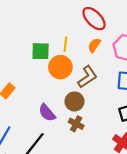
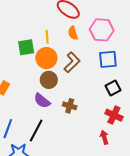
orange semicircle: (94, 45) -> (73, 33), turned -40
brown circle: (74, 101) -> (49, 80), moved

